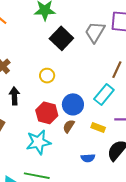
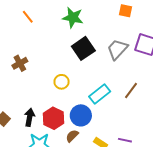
cyan rectangle: (104, 94) -> (100, 94), moved
black arrow: (14, 96) -> (29, 117), moved

